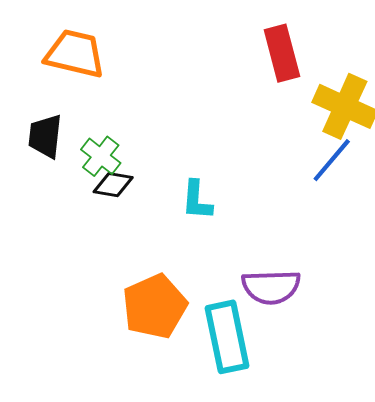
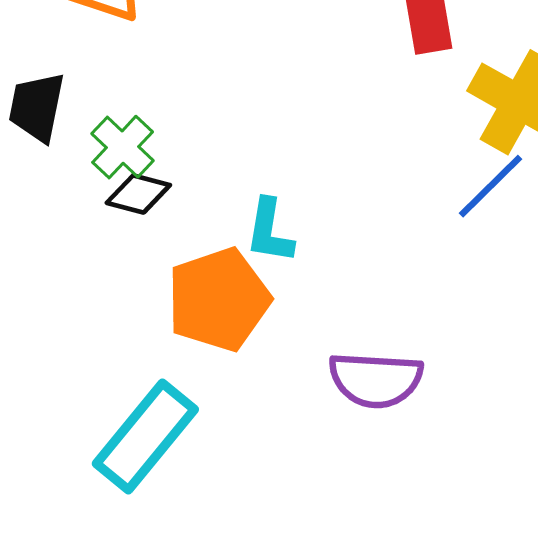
orange pentagon: (155, 306) -> (219, 300), moved
cyan rectangle: (227, 337) -> (145, 437), moved, turned 46

